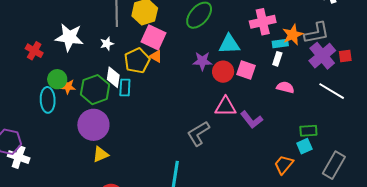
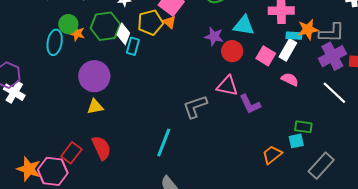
white rectangle: (277, 59) -> (288, 50), size x1.5
pink square: (246, 70) -> (266, 56), moved
green hexagon: (95, 90) -> (105, 26), moved

